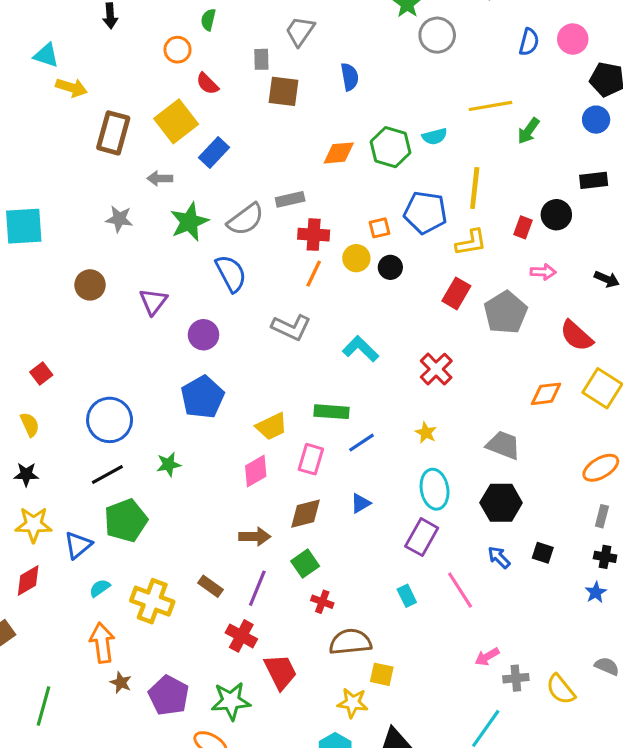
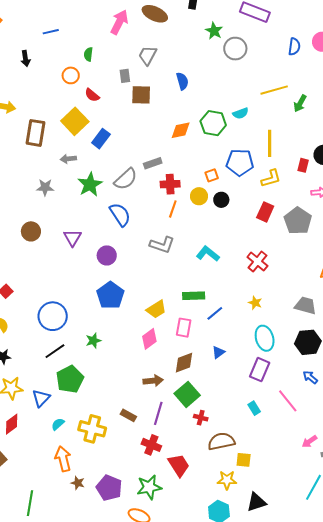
green square: (305, 564) -> (187, 394), size x1.4

